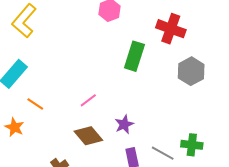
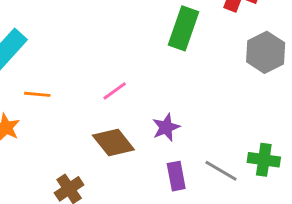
orange line: (35, 104) -> (37, 94), turned -30

